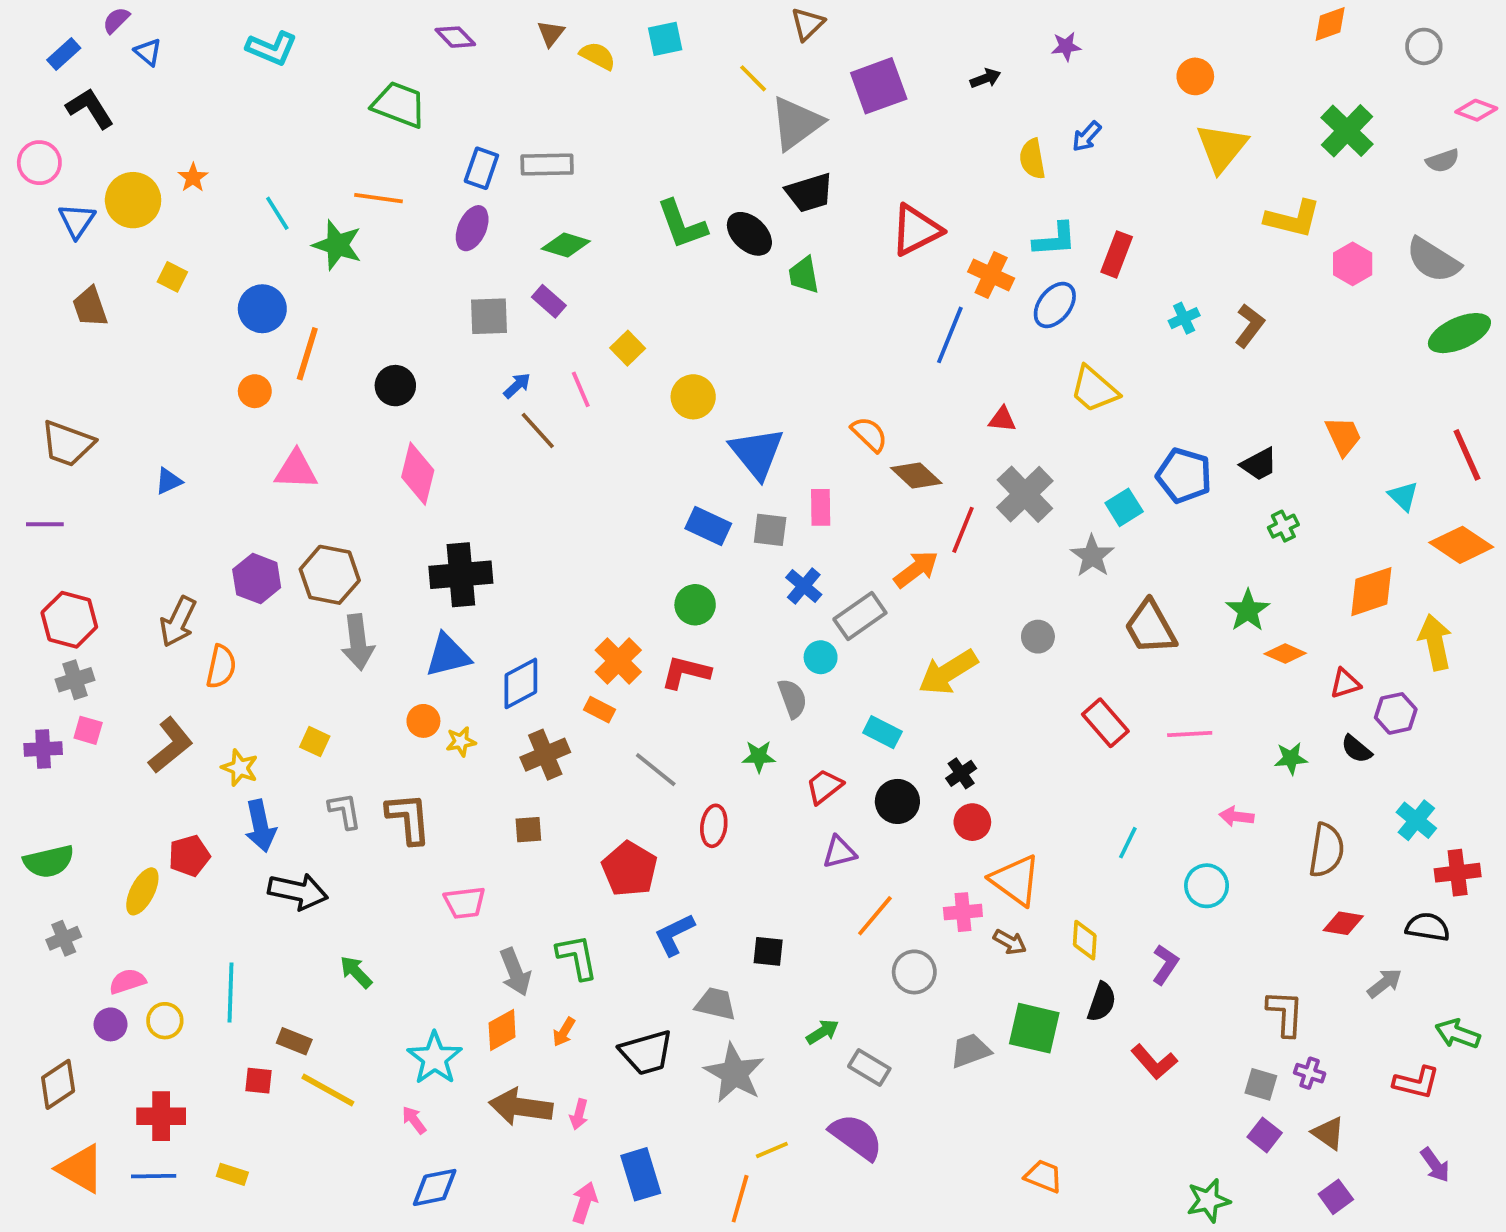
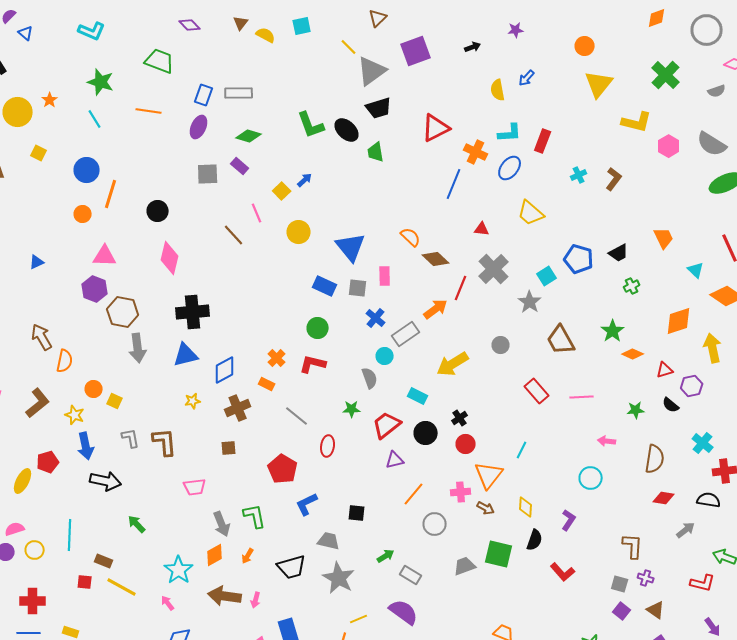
gray circle: (1424, 46) -> (707, 30), size x1.6
green star: (337, 245) -> (101, 82), moved
blue arrow: (517, 386) -> (305, 180), moved
yellow circle: (693, 397) -> (299, 232), moved
purple hexagon: (257, 579) -> (95, 289), moved
brown arrow: (178, 622) -> (42, 337), turned 124
orange cross: (618, 661) -> (277, 358), size x0.7
orange circle: (423, 721) -> (94, 389), moved
red trapezoid: (824, 786) -> (387, 425), size x1.4
cyan line: (1128, 843) -> (522, 450), moved
orange triangle: (1015, 880) -> (489, 475), turned 32

